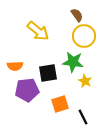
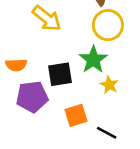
green star: (73, 62) -> (93, 60), turned 30
black line: (83, 117) -> (107, 133), turned -35

